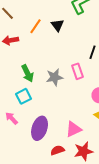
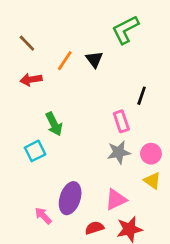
gray star: (55, 77) -> (119, 152), moved
cyan square: (24, 96) -> (35, 151), moved
pink arrow: (12, 118) -> (43, 216), moved

